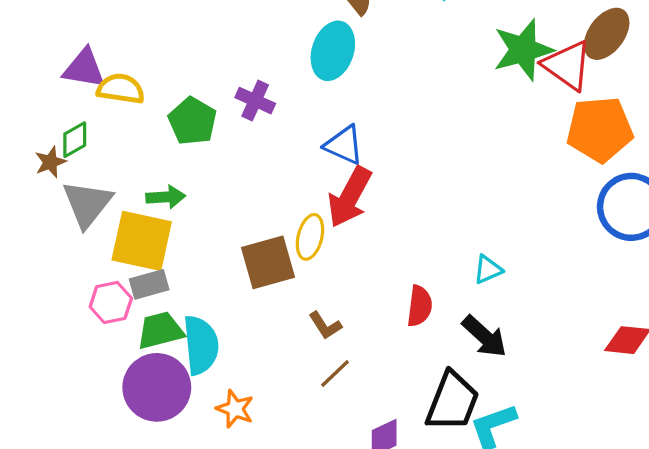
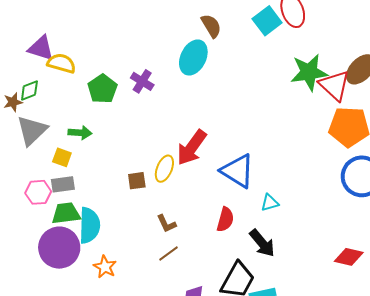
blue triangle: (344, 145) -> (238, 171), moved, size x1.4
yellow square: (142, 241) -> (62, 157), size x0.5
brown square: (268, 262) -> (137, 181), size x0.6

